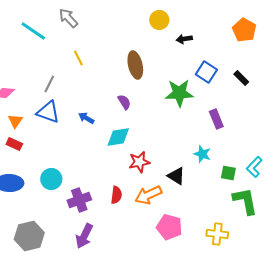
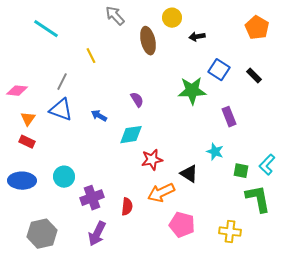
gray arrow: (68, 18) -> (115, 16), moved
brown ellipse: (135, 65) -> (148, 41), moved
red semicircle: (116, 195) -> (127, 207), moved

